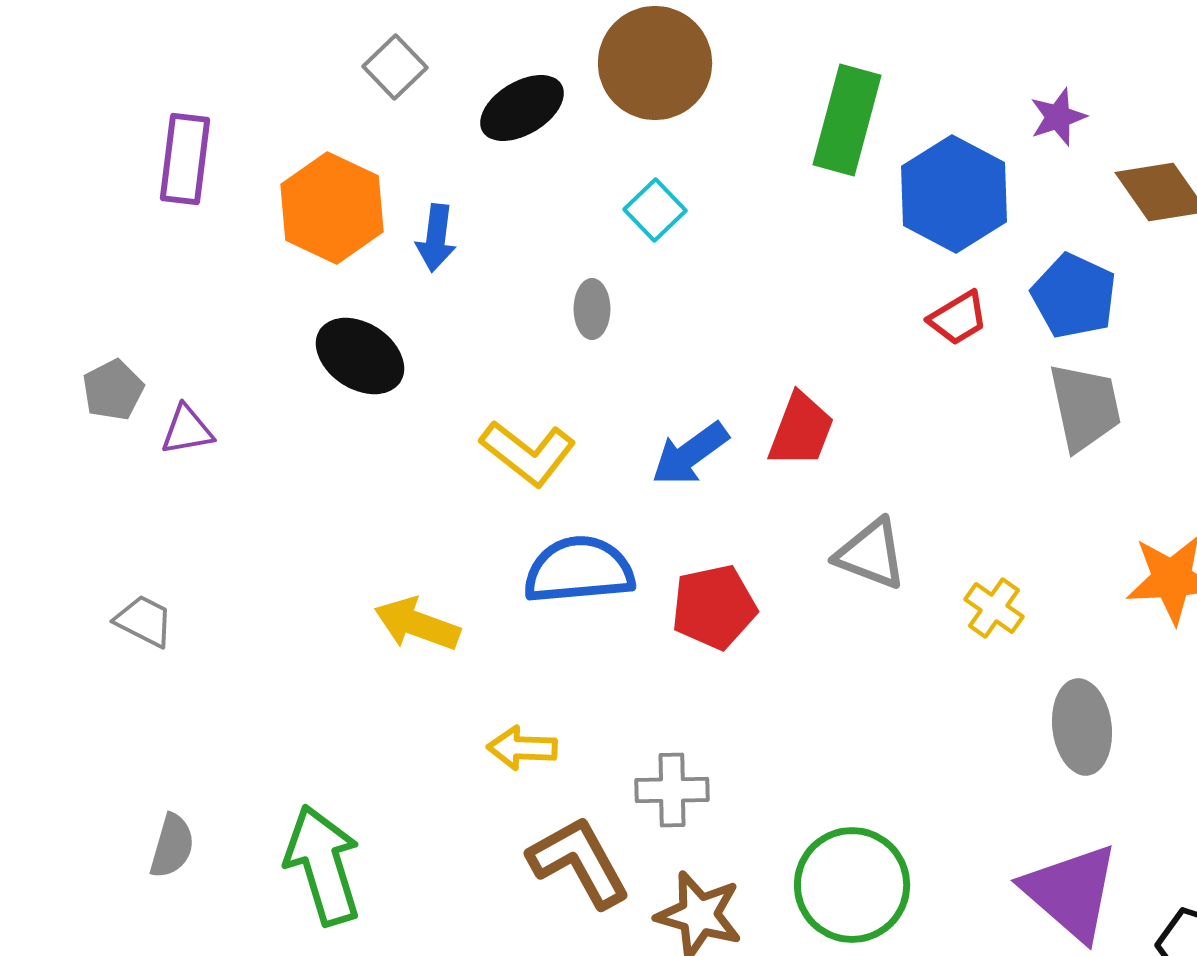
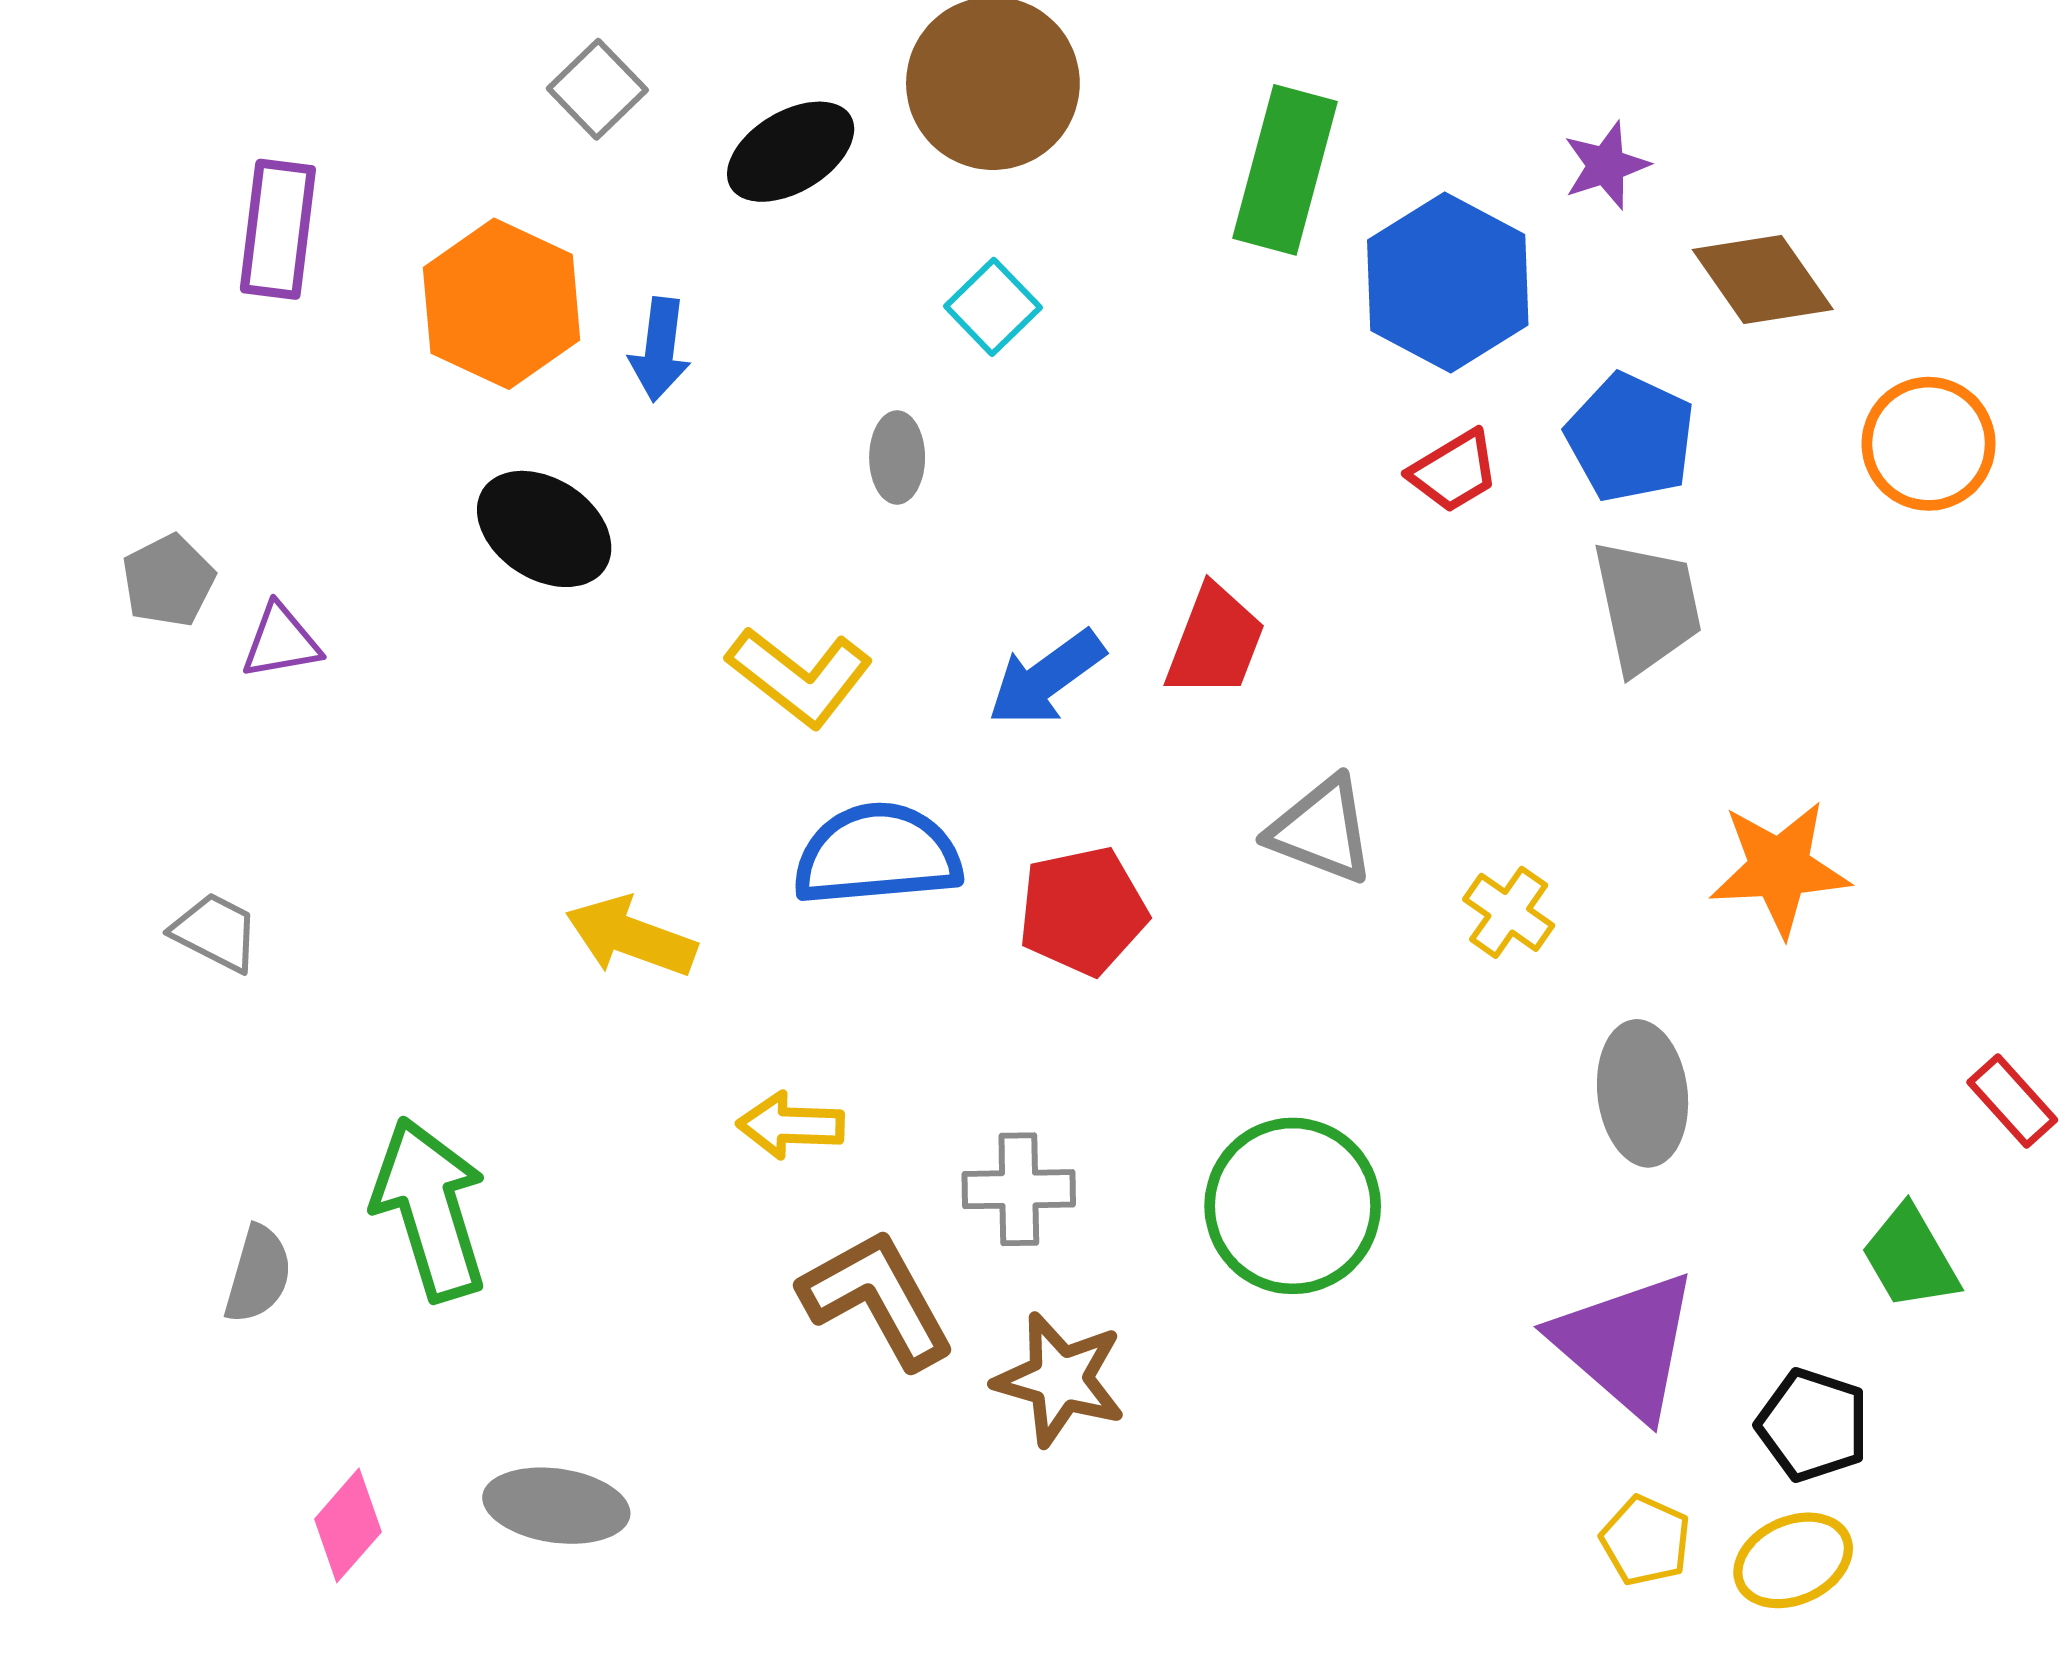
green arrow: (323, 865) -> (430, 1209), moved
green circle: (852, 885) -> (1293, 1206), moved

